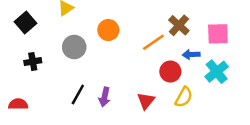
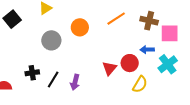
brown cross: (179, 25) -> (149, 21), moved, turned -30
orange line: (153, 42) -> (116, 19), moved
black cross: (33, 62) -> (32, 73), moved
red triangle: (146, 101) -> (109, 68), moved

